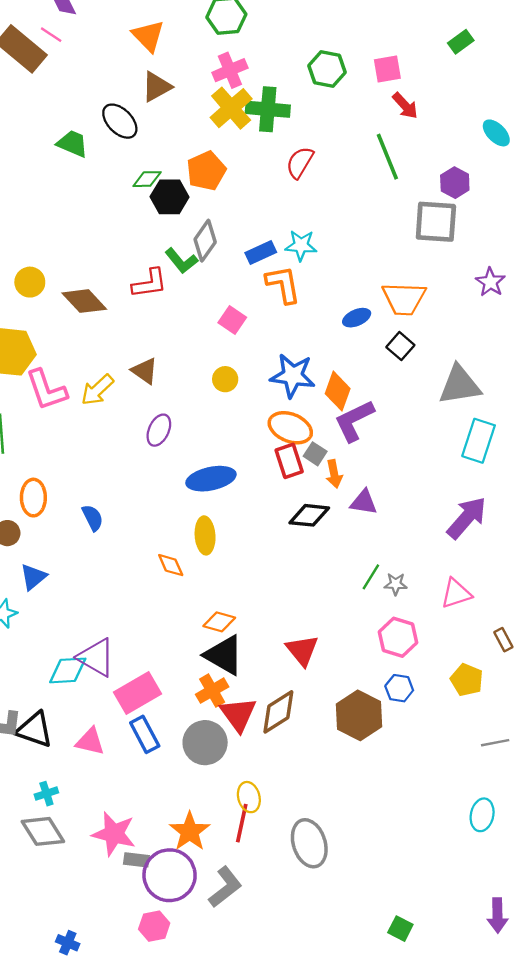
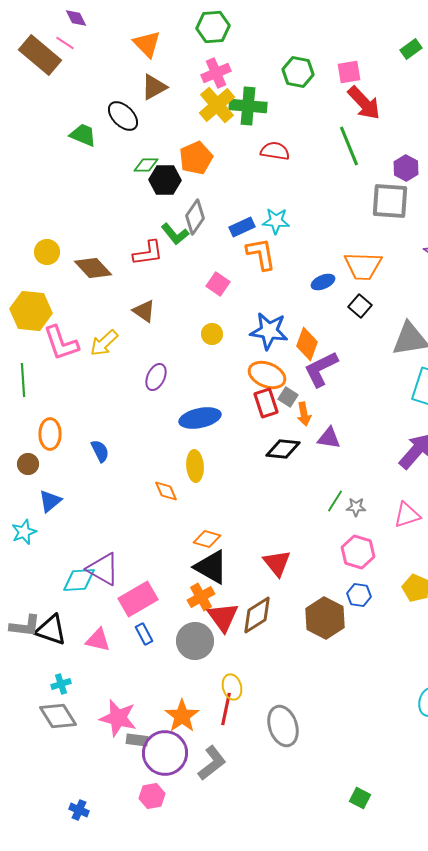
red arrow: (405, 106) -> (364, 103), size x1.5
red semicircle: (300, 163) -> (275, 151), turned 68
brown triangle: (145, 371) -> (144, 311), moved
blue rectangle: (145, 734) -> (144, 634), size x0.7

